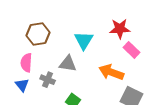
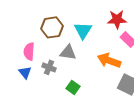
brown hexagon: (38, 34) -> (52, 27), moved

